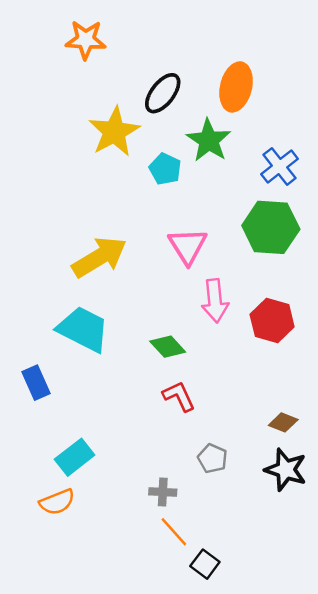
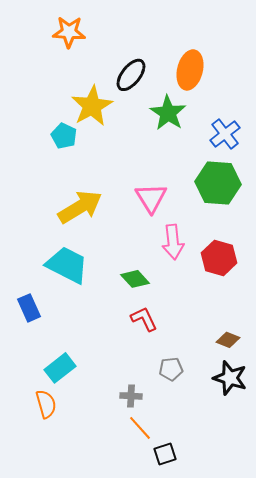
cyan pentagon: (165, 169) -> (64, 136), moved
gray pentagon: (212, 458) -> (171, 369), turned -30
orange semicircle: (57, 502) -> (46, 404), turned -84
black square: (205, 564) -> (165, 454), turned 35

